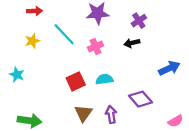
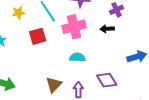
pink cross: (95, 46) -> (74, 27), size x1.6
red square: (76, 81) -> (38, 36), moved

